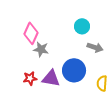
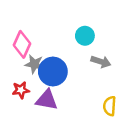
blue circle: (74, 70) -> (53, 72), moved
red star: (30, 78) -> (21, 90), moved

